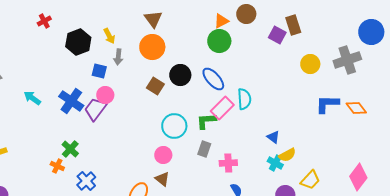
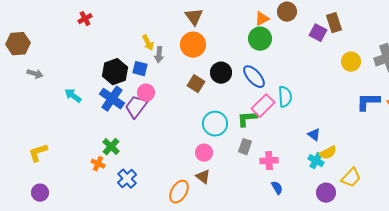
yellow arrow: (109, 36) -> (148, 43), moved
black hexagon: (78, 42) -> (115, 72), moved

